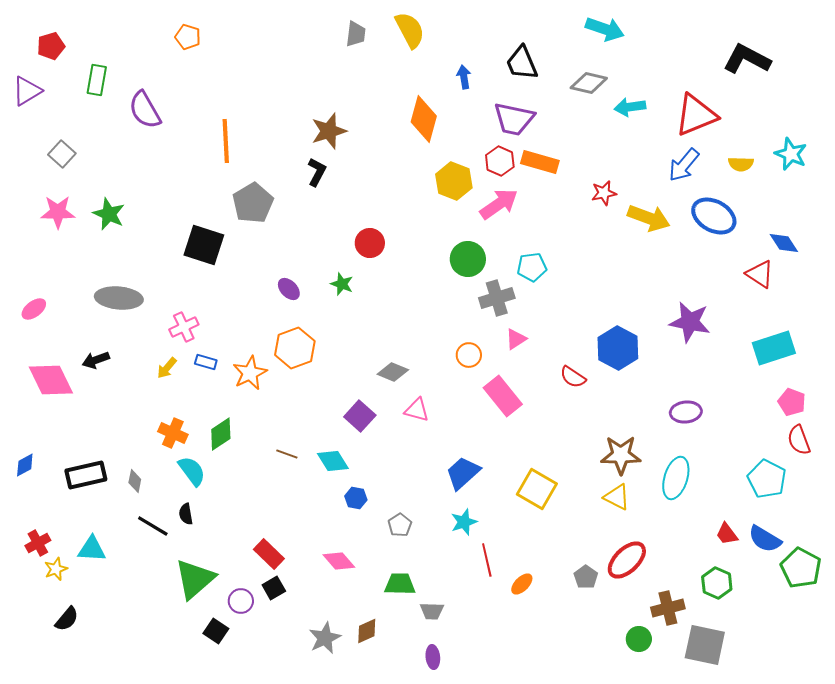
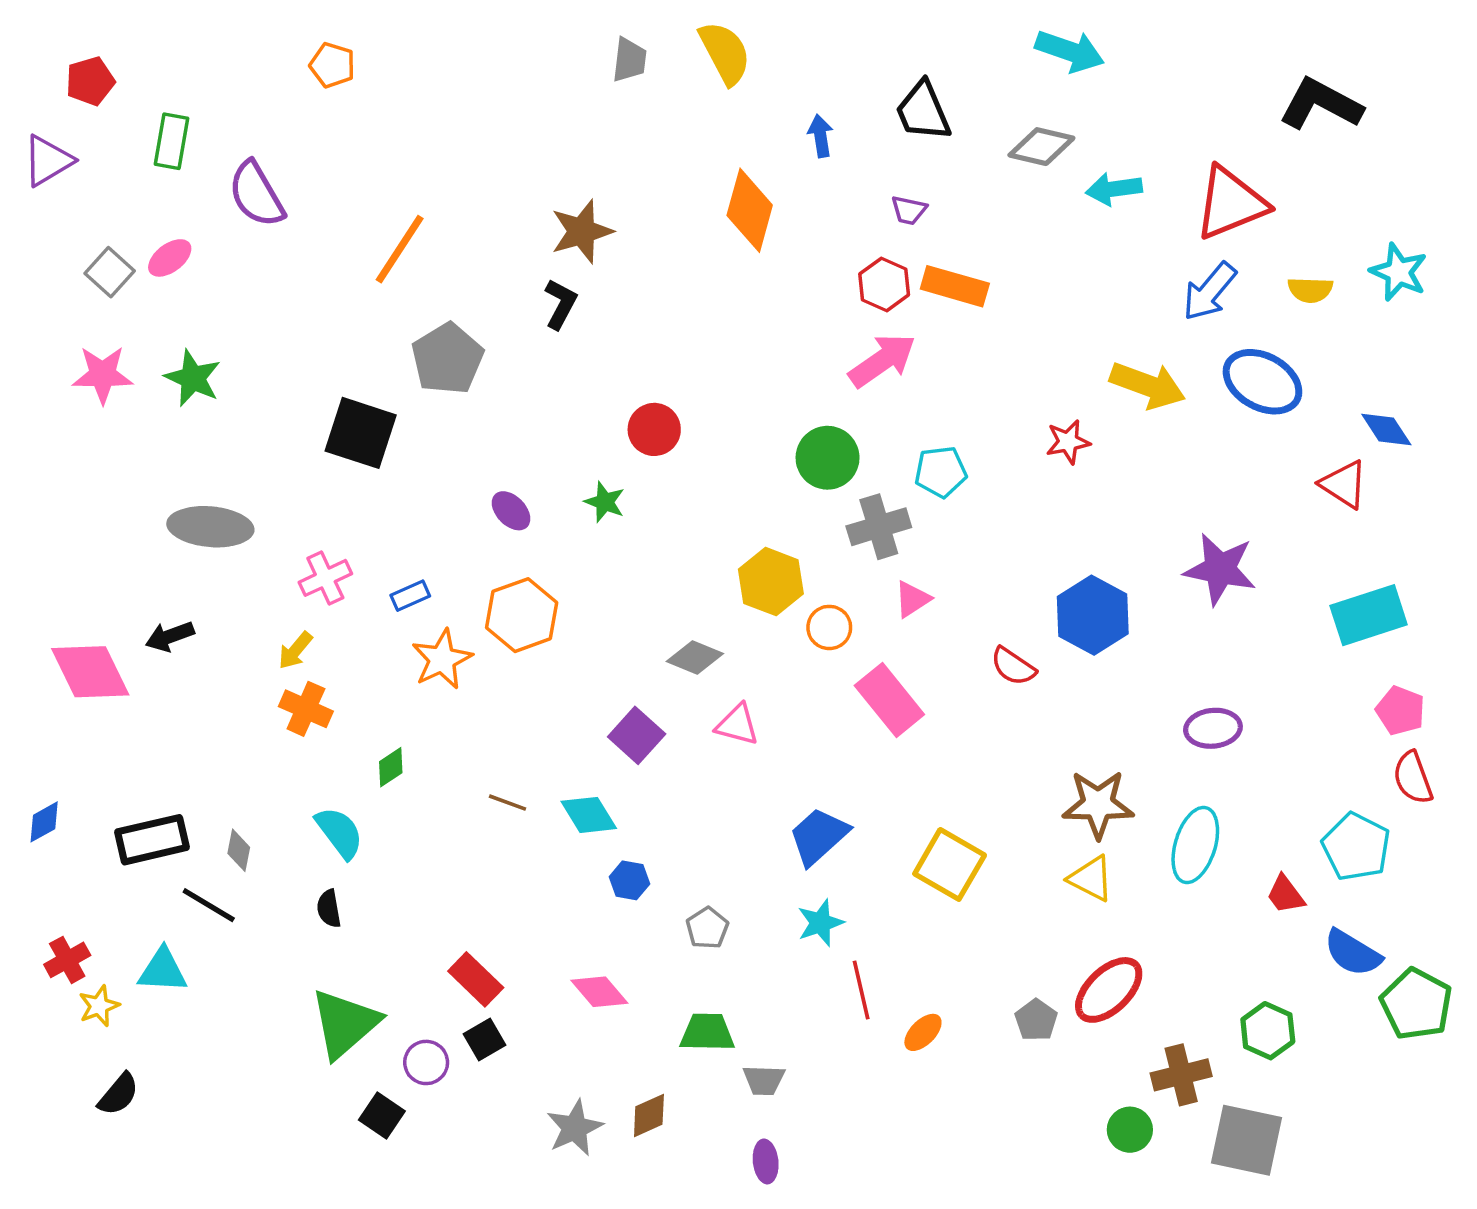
purple trapezoid: (514, 119) -> (909, 210), size x0.5
orange line: (226, 141) -> (400, 249), turned 36
yellow hexagon: (454, 181) -> (771, 582), moved
red star: (604, 193) -> (1068, 442), moved
pink ellipse: (34, 309) -> (170, 258), moved
blue rectangle: (206, 362) -> (410, 596), moved, turned -40
orange cross: (173, 433) -> (306, 709), moved
green diamond: (221, 434) -> (391, 767), size x0.7
black line: (153, 526) -> (209, 905), moved
red trapezoid: (727, 534) -> (1285, 894), moved

